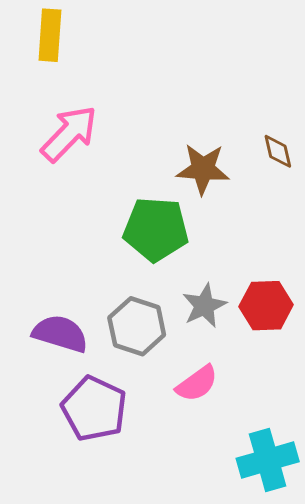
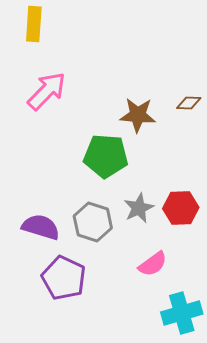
brown diamond: (278, 151) -> (189, 103), turned -75
pink semicircle: (197, 384) -> (153, 264), moved

